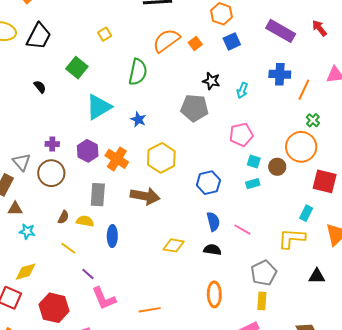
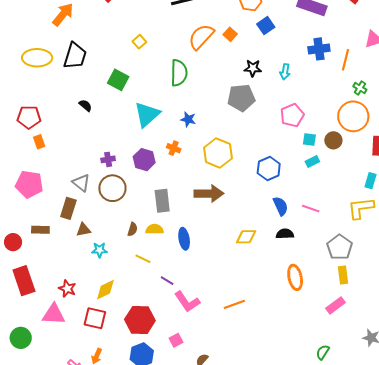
orange cross: (117, 159) -> (174, 148), moved, size x0.6

